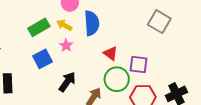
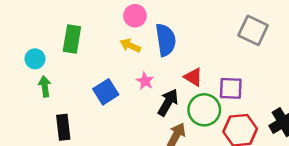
green rectangle: (39, 27) -> (72, 39), moved, turned -45
pink star: (66, 45) -> (145, 81), moved
black arrow: (67, 82) -> (168, 102), moved

